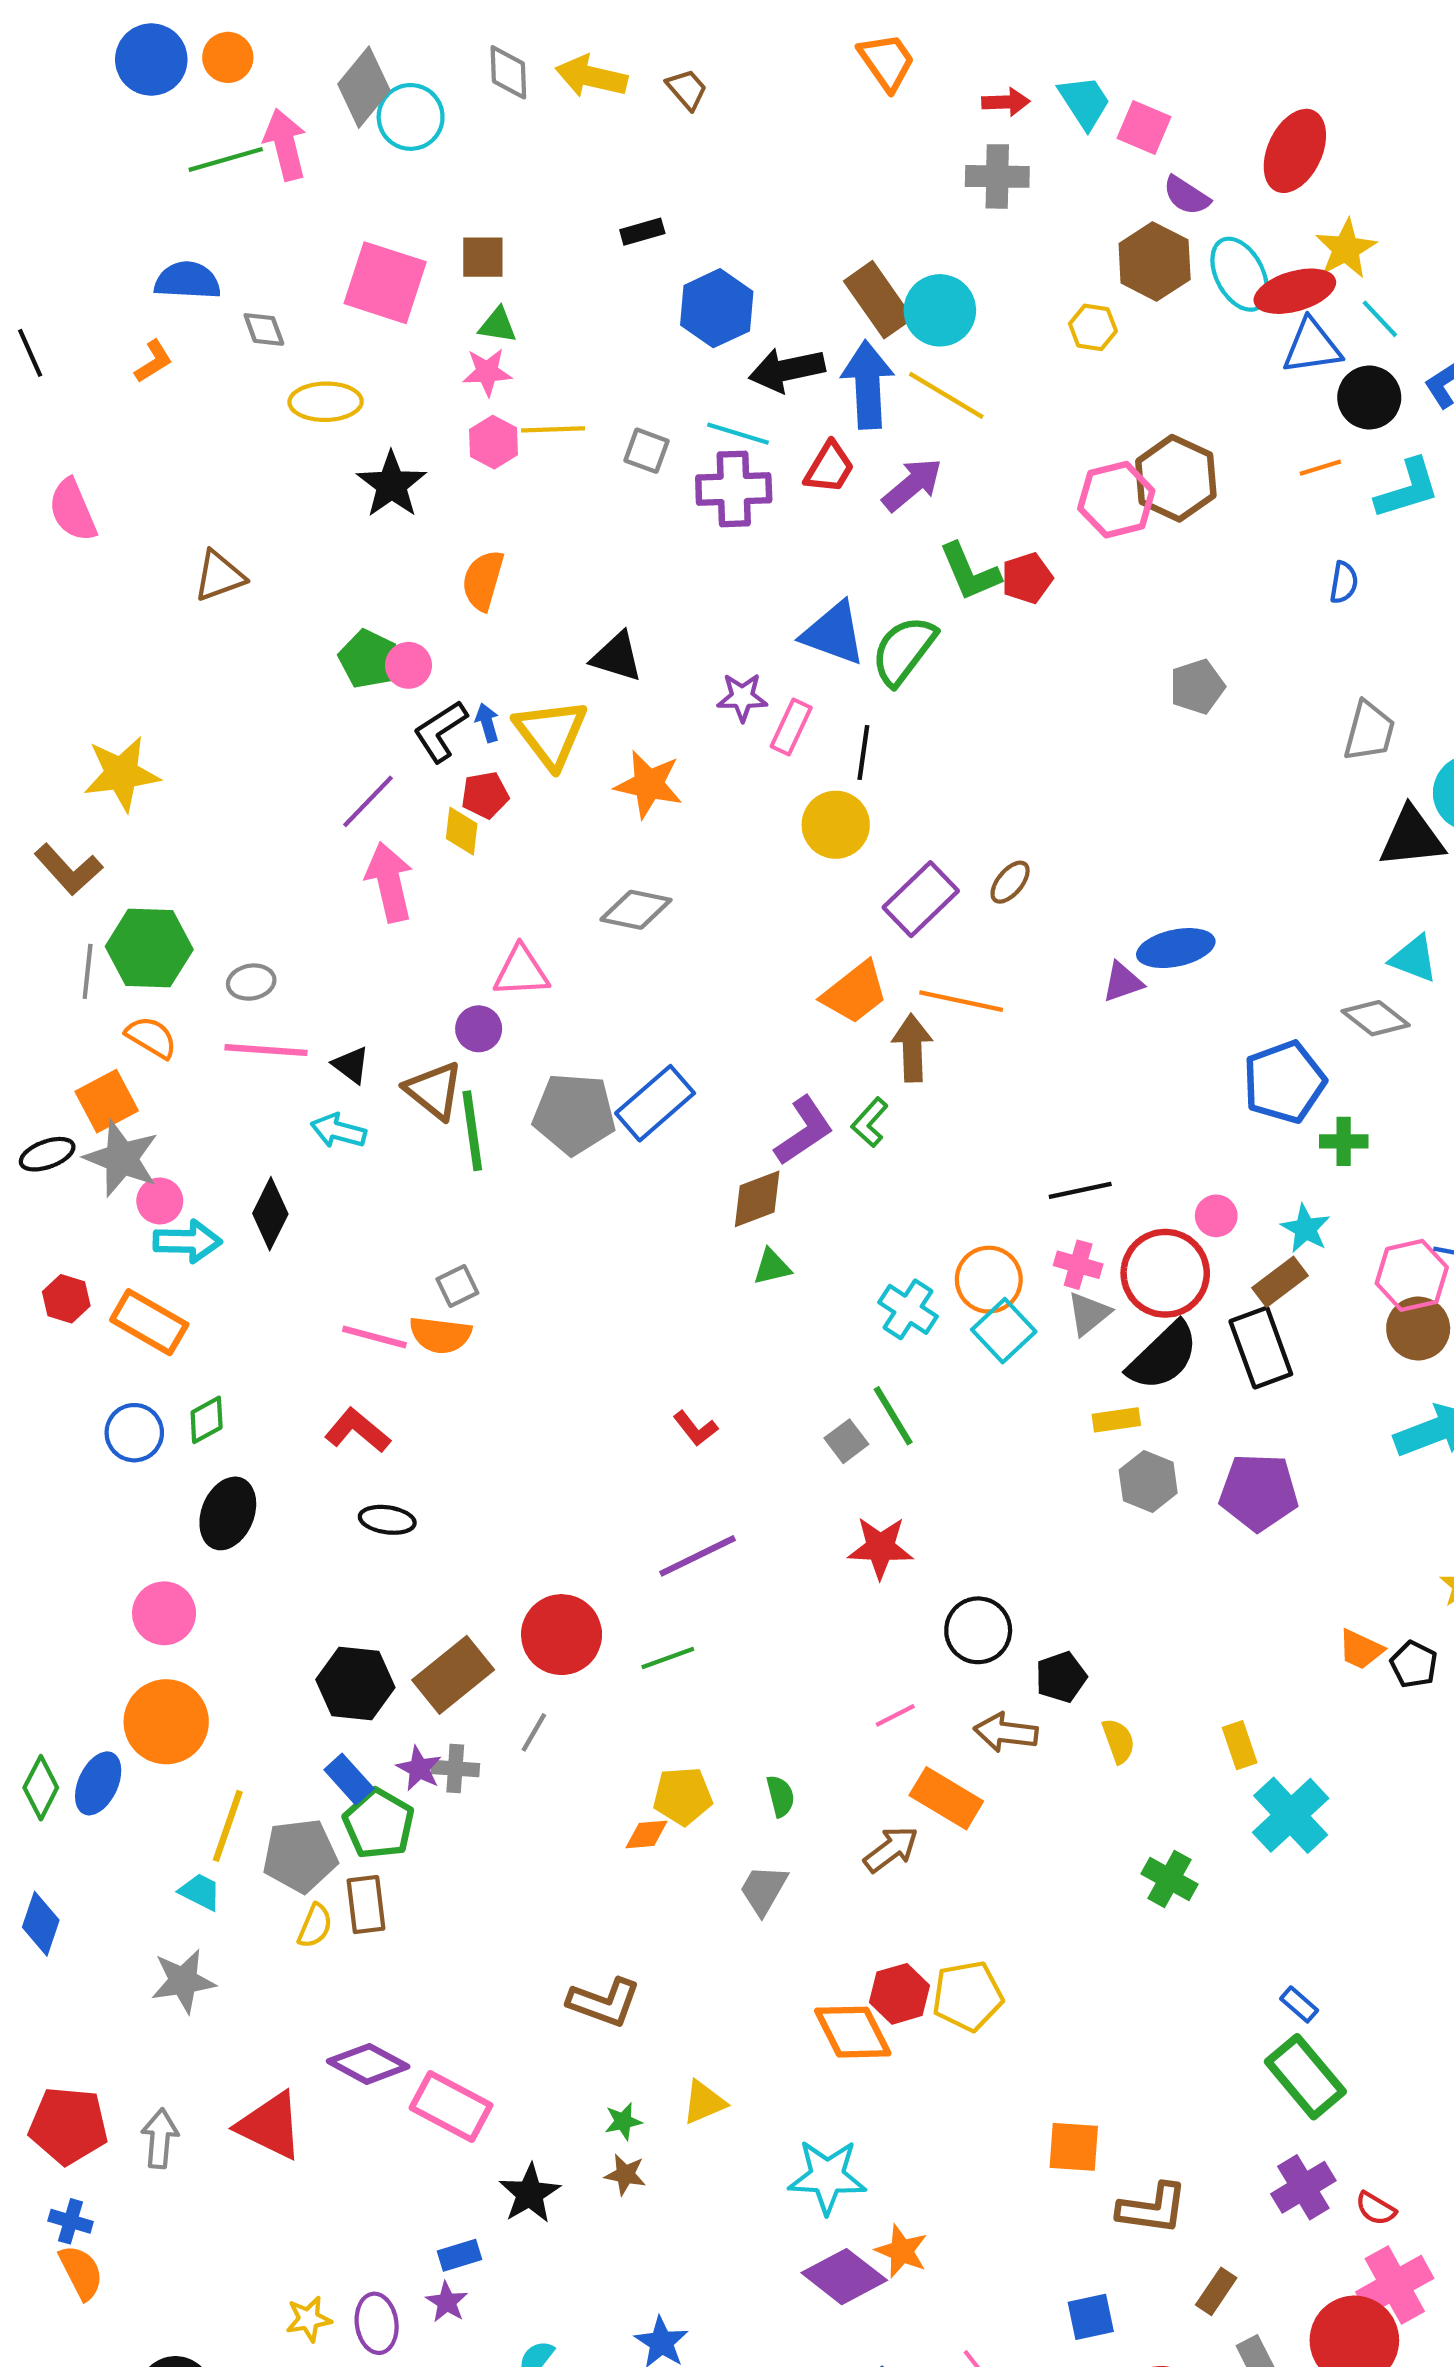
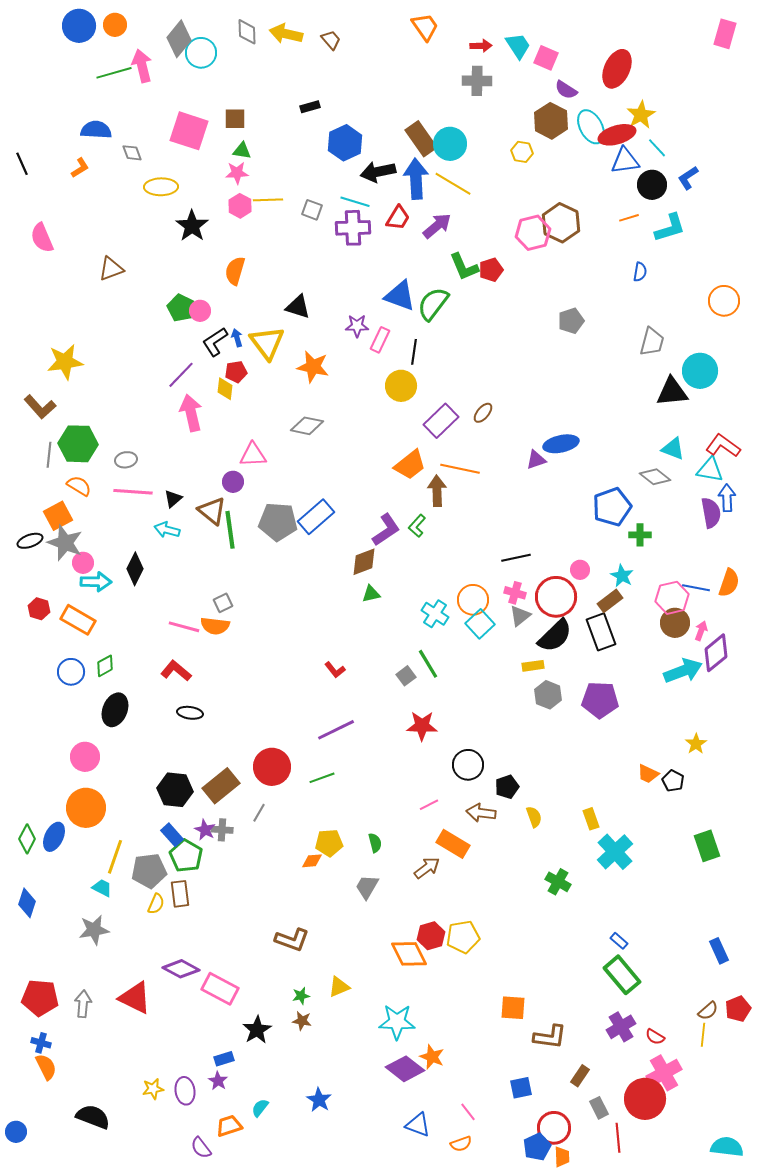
black triangle: (351, 1065) -> (173, 499), turned 42

